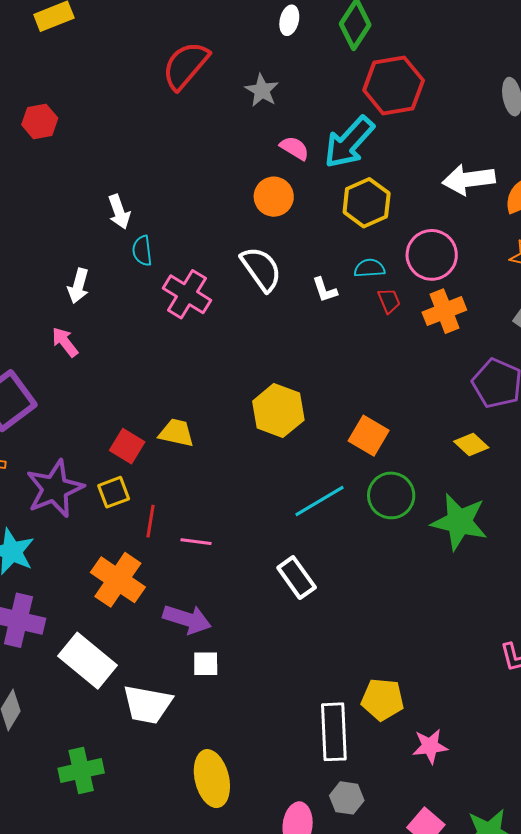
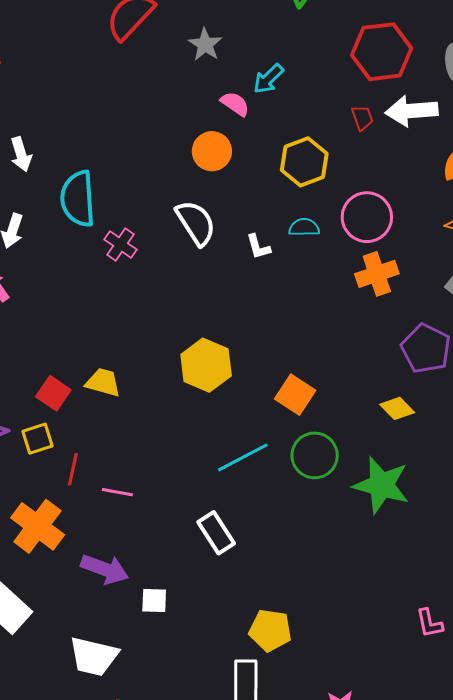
red hexagon: (394, 85) -> (382, 52), moved
cyan arrow: (349, 142) -> (268, 79), moved, size x0.6
white arrow: (469, 180) -> (412, 111), moved
white arrow: (119, 212) -> (21, 154), moved
cyan semicircle: (142, 251) -> (78, 199), size x1.8
pink cross: (187, 294) -> (120, 244), size x0.7
red trapezoid: (389, 301) -> (362, 118), moved
white square: (206, 664) -> (154, 601), moved
yellow pentagon: (382, 699) -> (270, 630), moved
white trapezoid: (147, 704) -> (94, 656), moved

